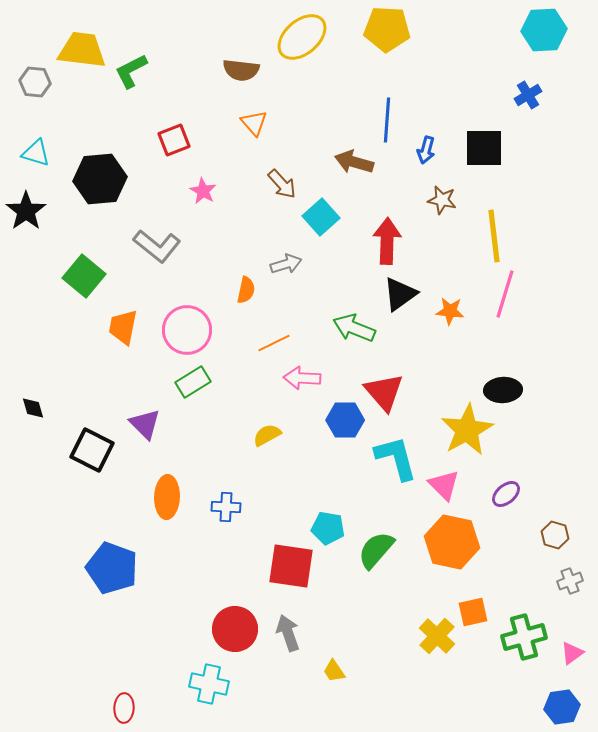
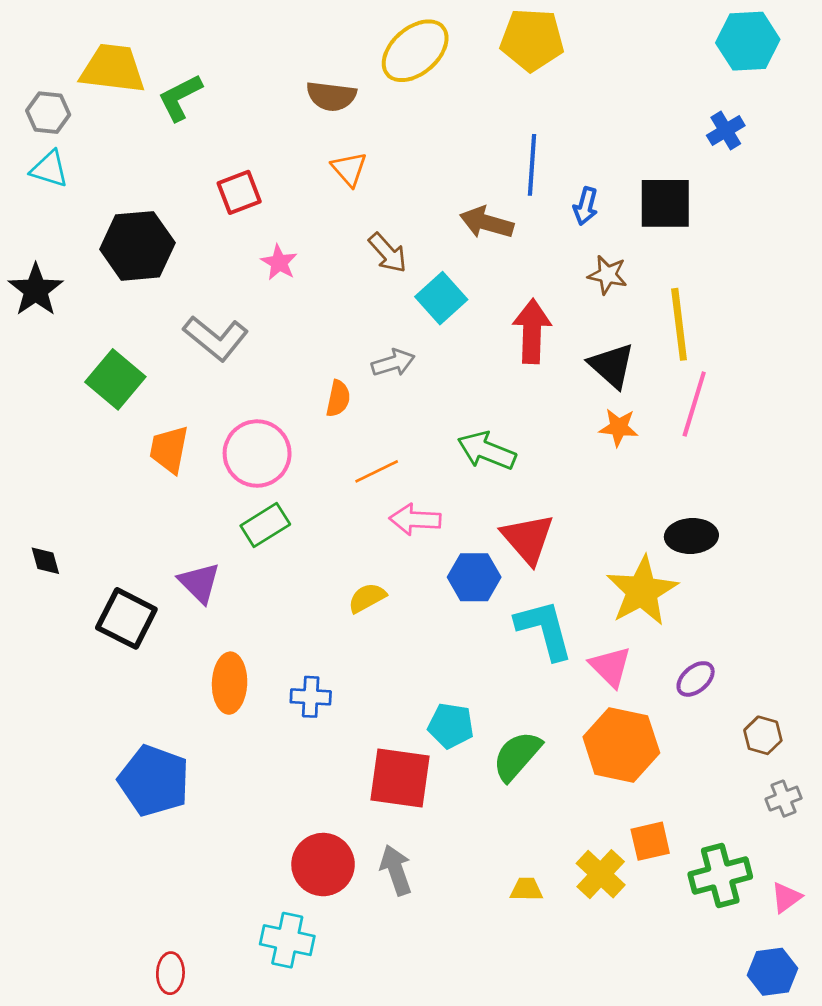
cyan triangle: (36, 153) -> (49, 169), moved
black triangle: (400, 294) -> (612, 366), moved, turned -42
yellow trapezoid: (334, 671) -> (526, 889), moved, turned 125

